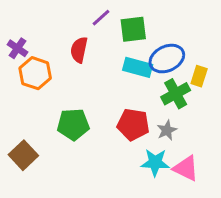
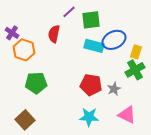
green cross: (176, 94) -> (135, 70), moved
green pentagon: (73, 124) -> (36, 83), moved
brown square: (23, 155) -> (25, 120), moved
cyan star: (155, 162) -> (89, 117), moved

